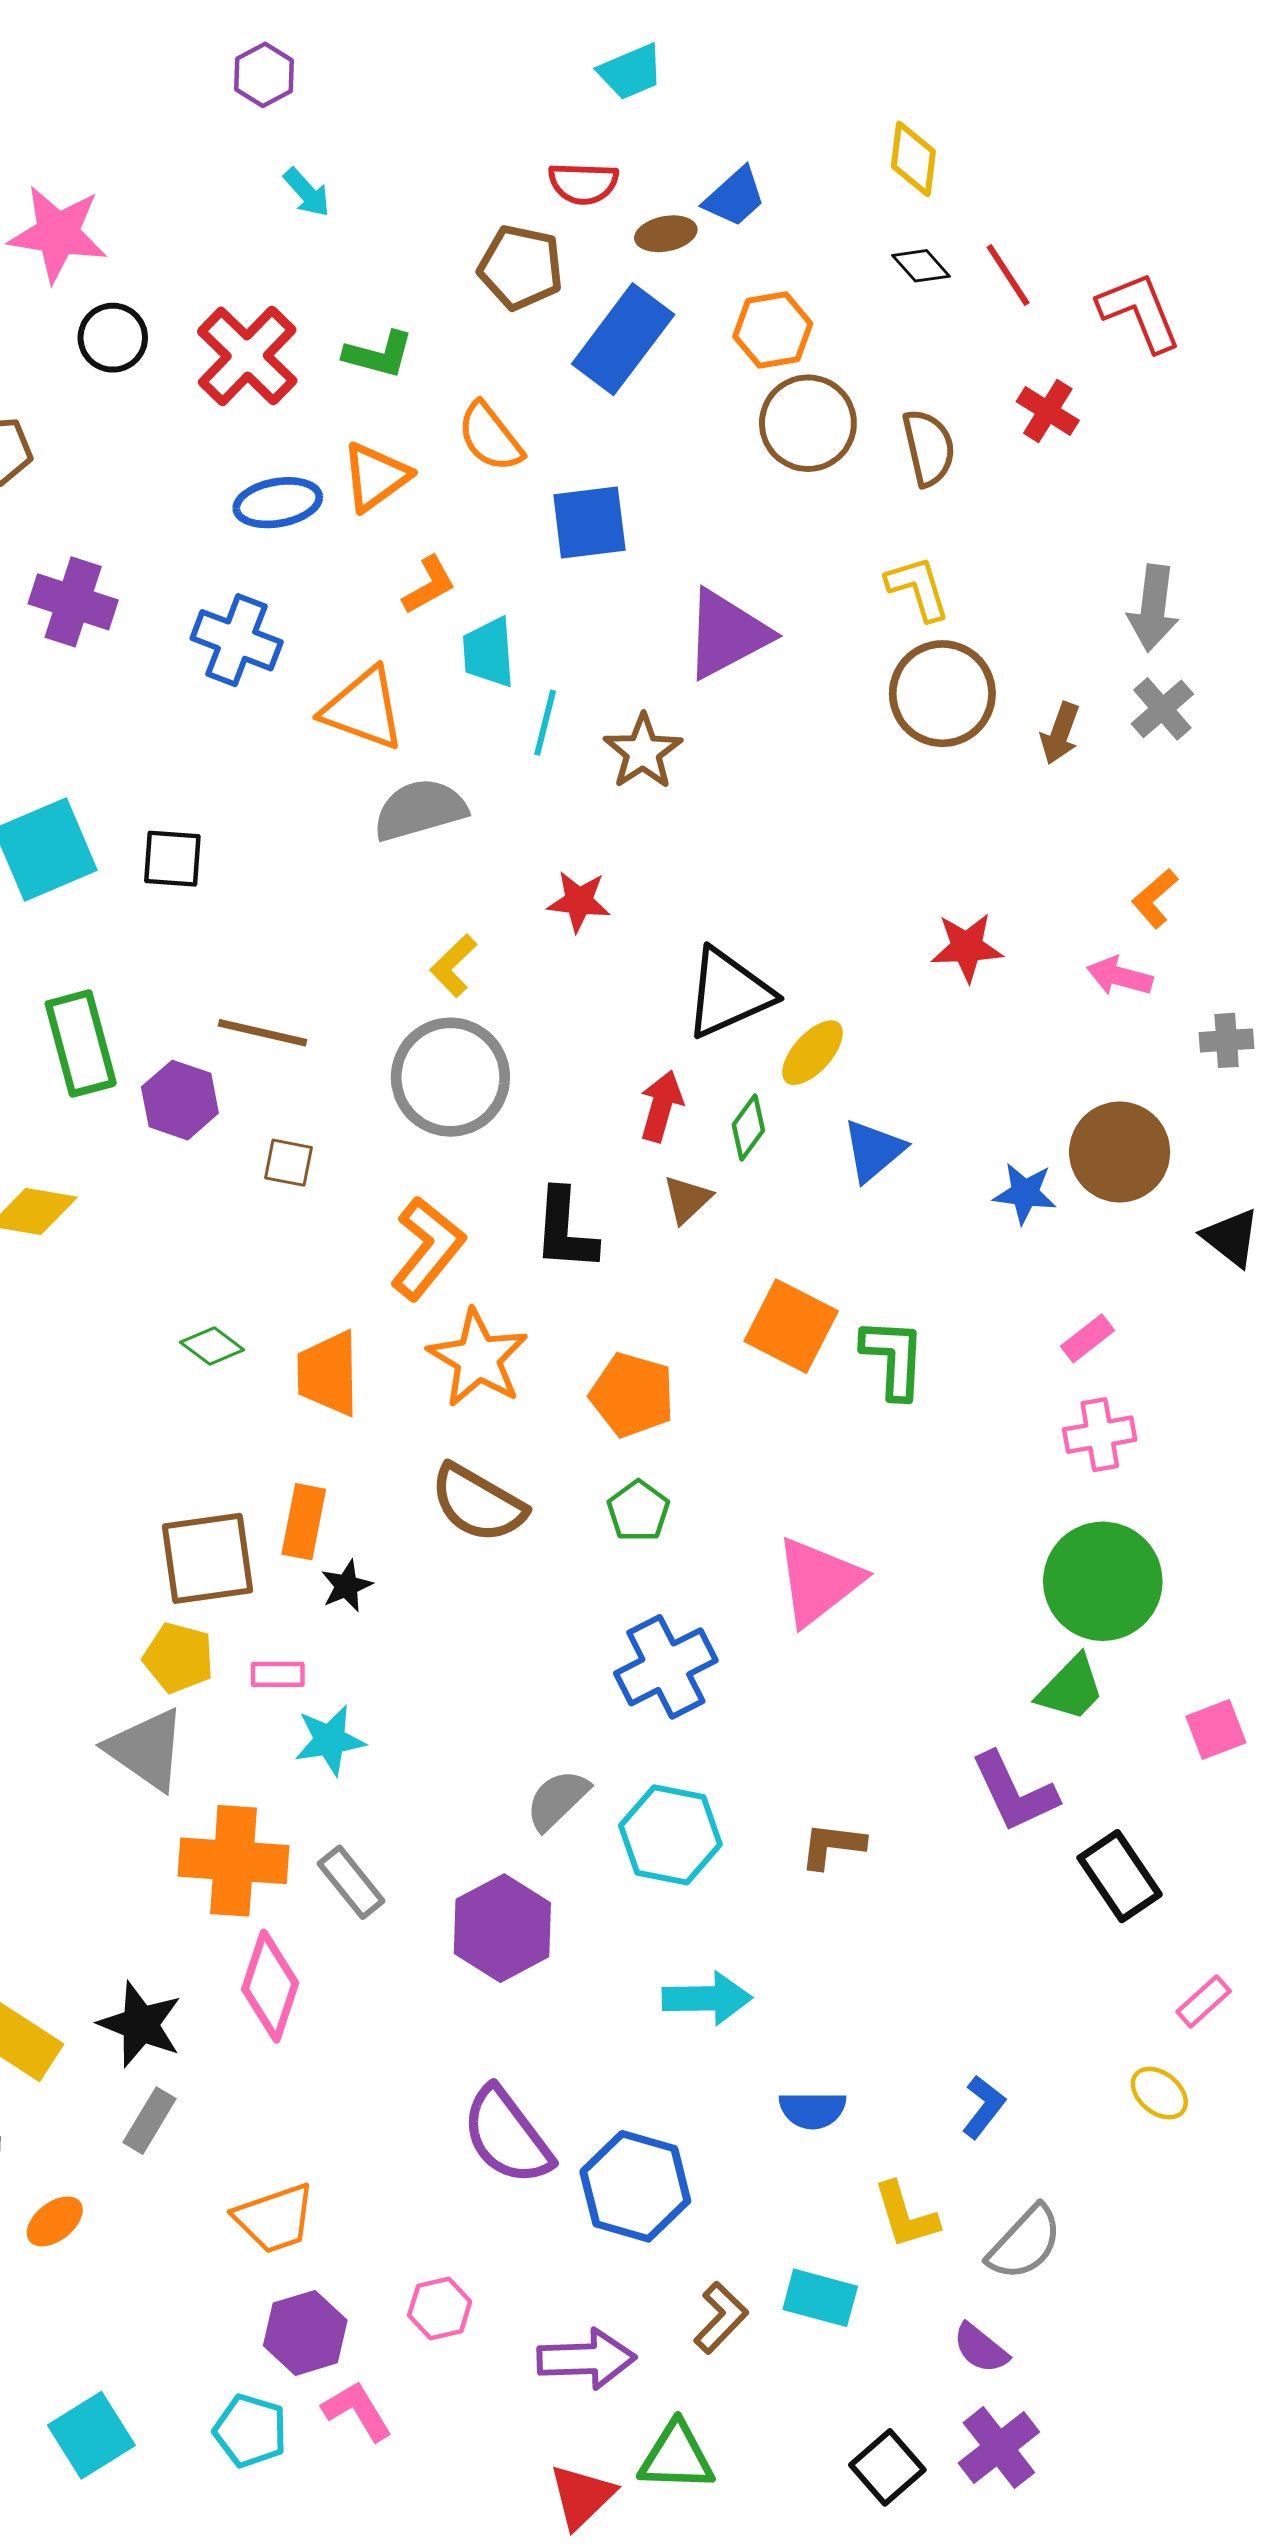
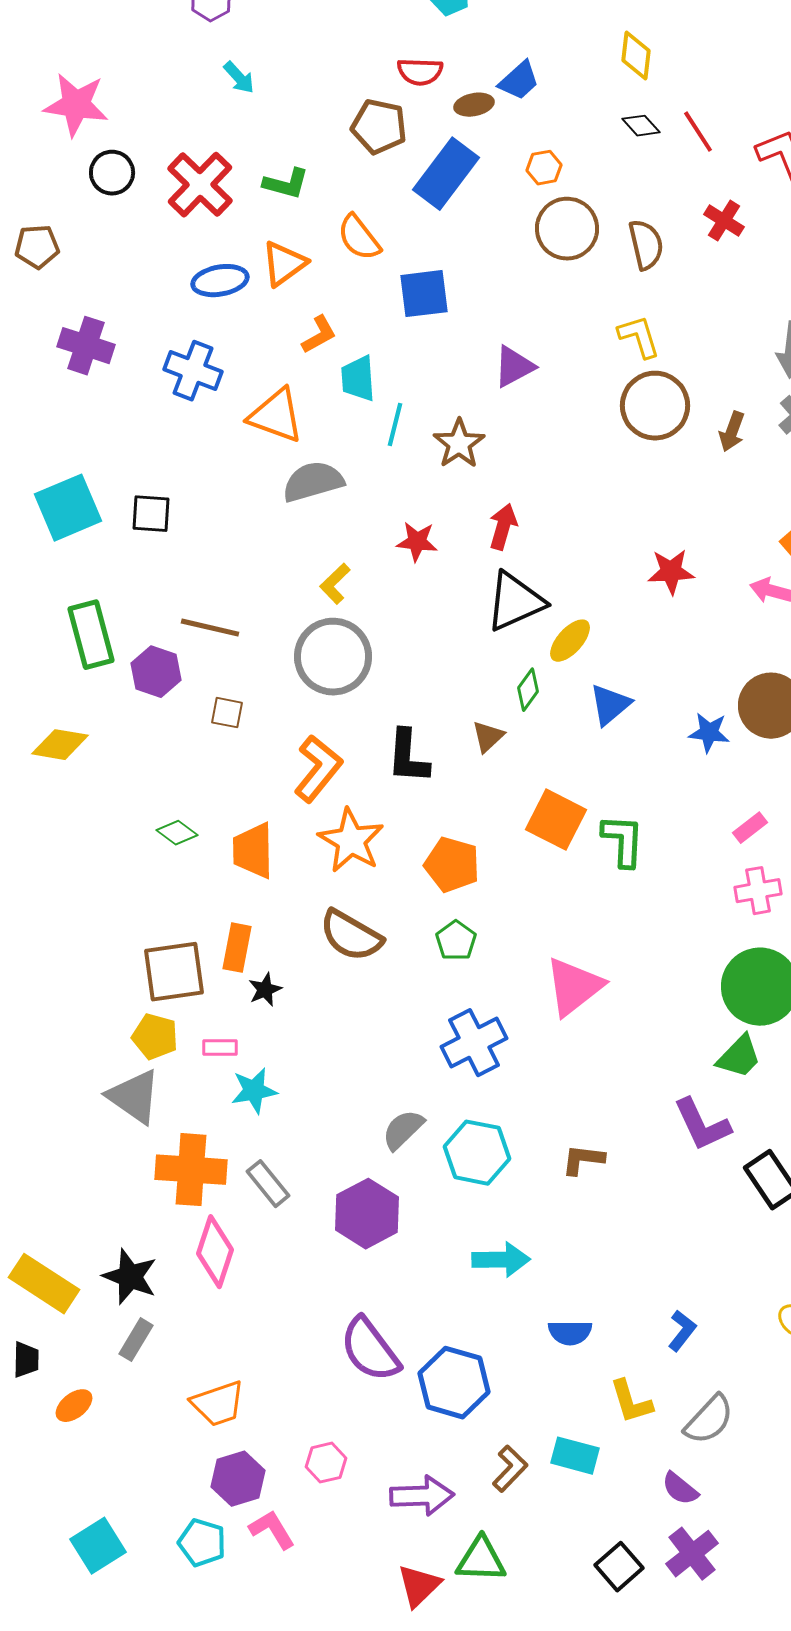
orange hexagon: (773, 330) -> (544, 168), size x0.7
purple triangle: (727, 634) -> (514, 367), size x0.7
red arrow: (661, 1106) -> (503, 527), moved

